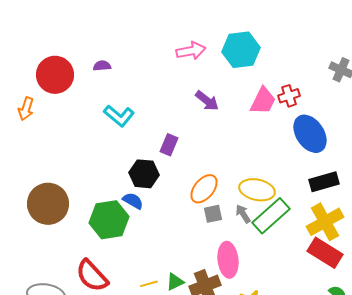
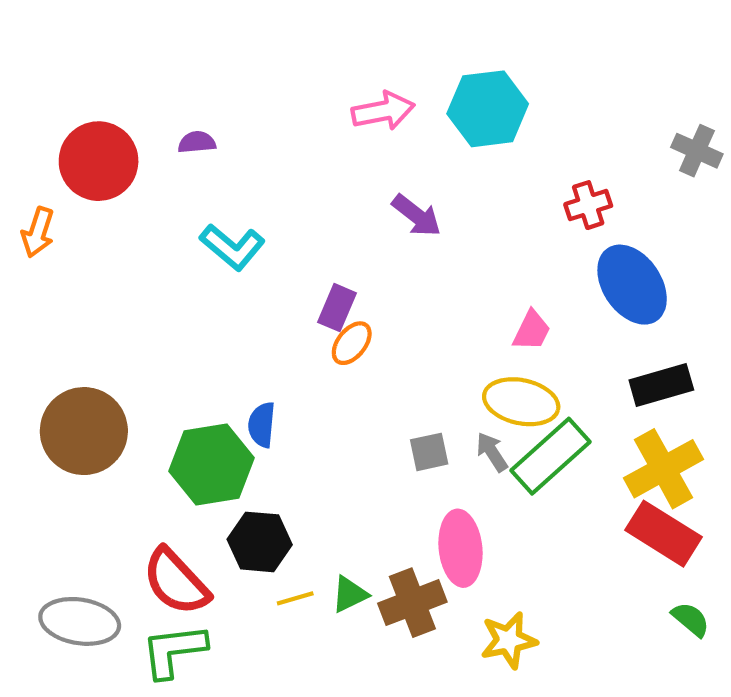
pink trapezoid: (263, 101) -> (532, 331), moved, size x0.7
black hexagon: (144, 174) -> (260, 542), moved
orange ellipse: (204, 189) -> (352, 343), moved, size x0.7
blue semicircle: (133, 201) -> (262, 425), turned -115

